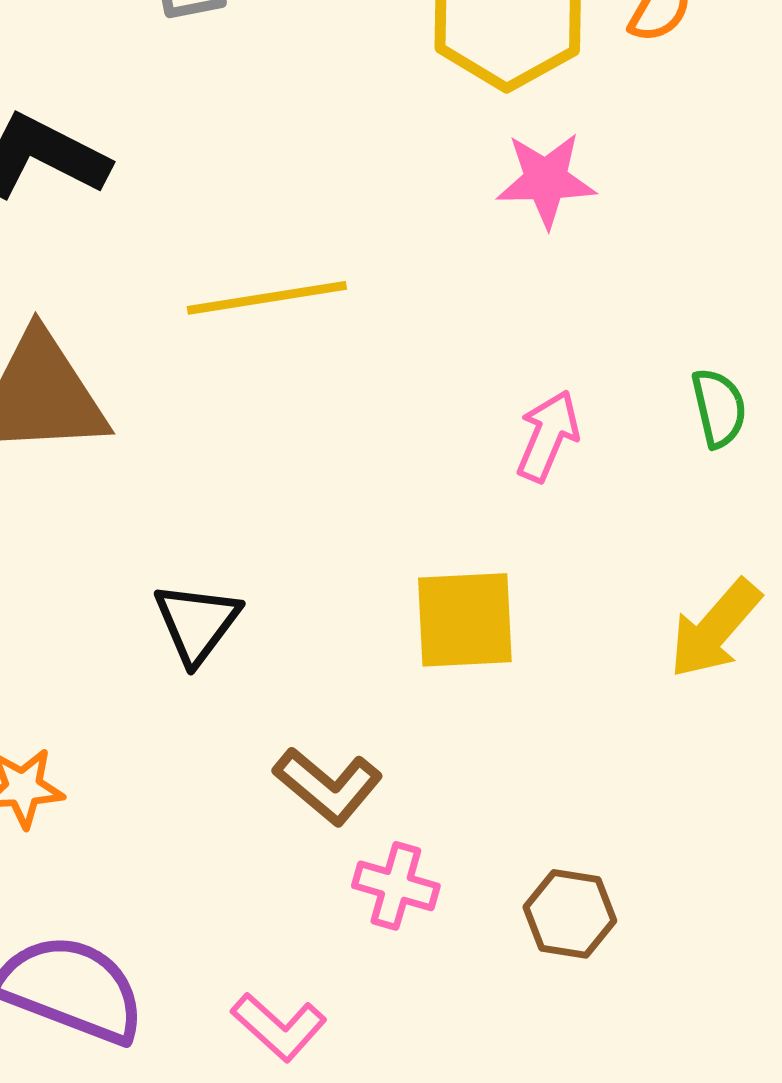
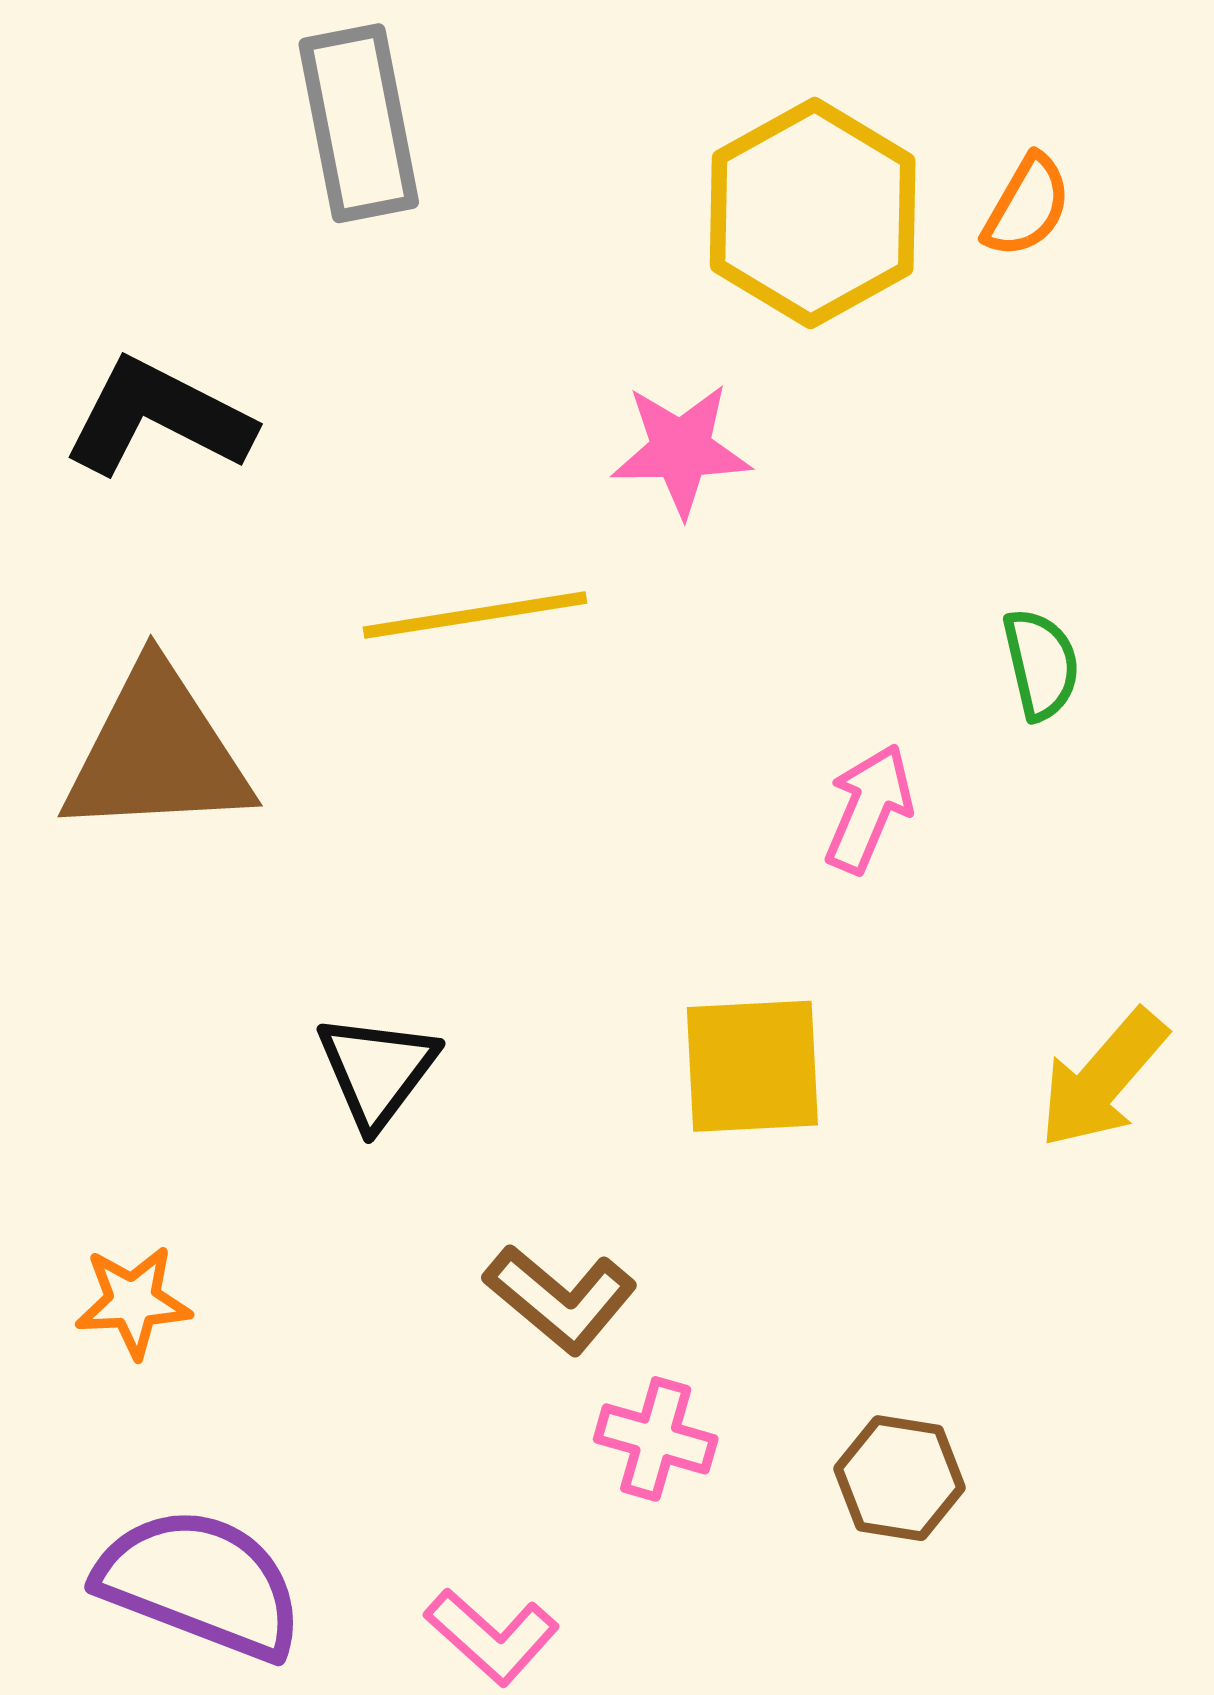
pink star: (546, 180) -> (681, 450), moved
green semicircle: (719, 408) -> (1041, 664), moved

